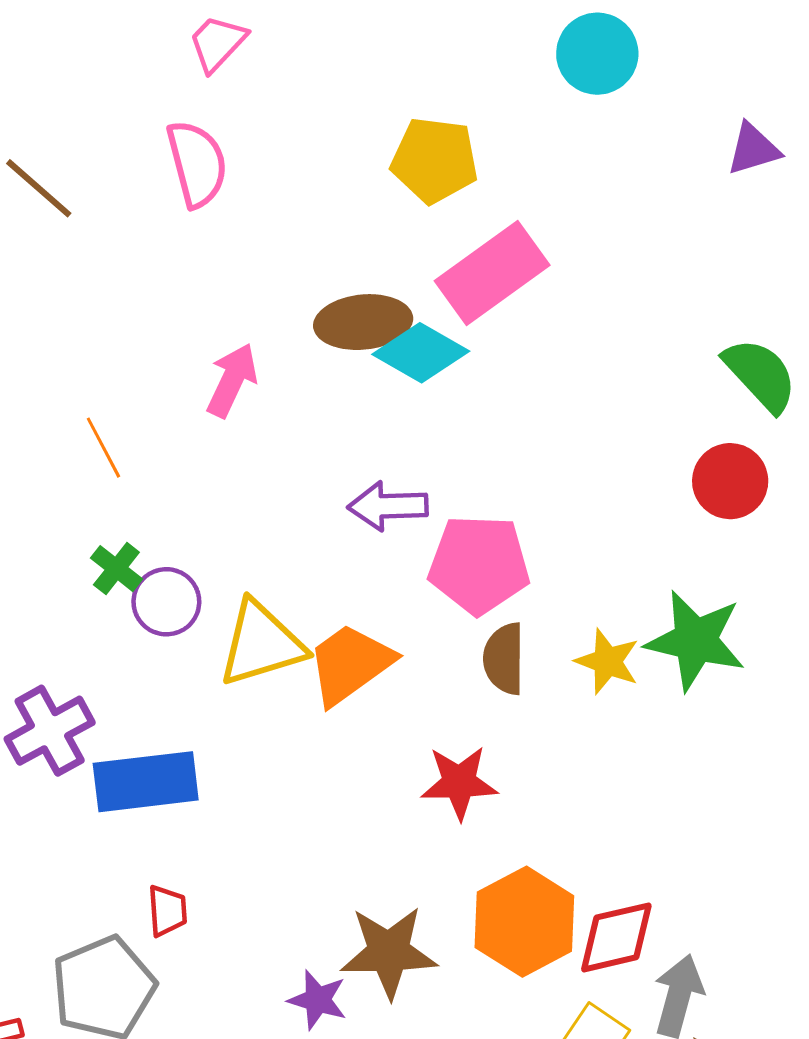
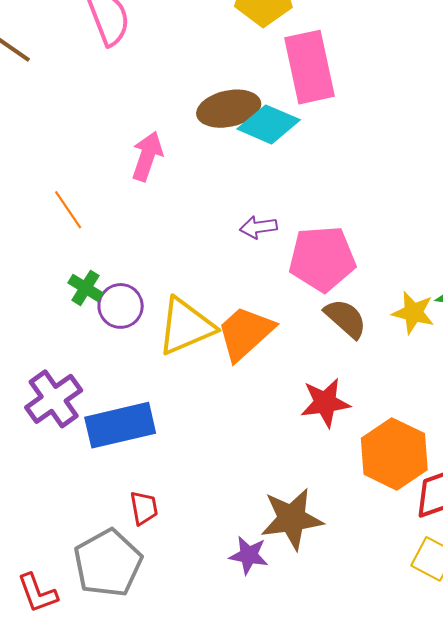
pink rectangle: (492, 273) -> (309, 67), turned -60
purple arrow: (388, 506) -> (258, 227), size x0.7
brown semicircle: (504, 659) -> (346, 318), turned 138
orange hexagon: (524, 922) -> (394, 454), moved

